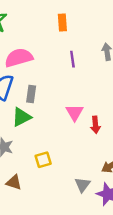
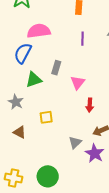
gray rectangle: (31, 94) -> (56, 68), moved
red arrow: (95, 125) -> (90, 105), moved

